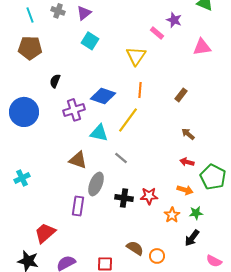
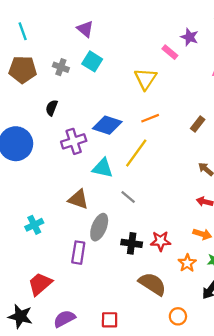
gray cross: (58, 11) -> (61, 67), moved
purple triangle: (84, 13) -> (85, 29), turned -42
orange line: (140, 90) -> (150, 118), turned 63
cyan cross: (22, 178) -> (34, 225), moved
brown semicircle: (135, 248) -> (152, 284), moved, size x1.4
orange circle: (157, 256) -> (178, 316), moved

